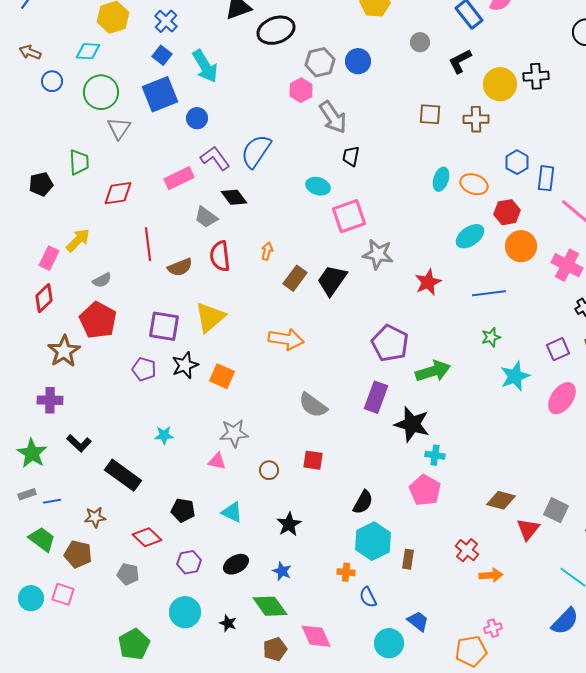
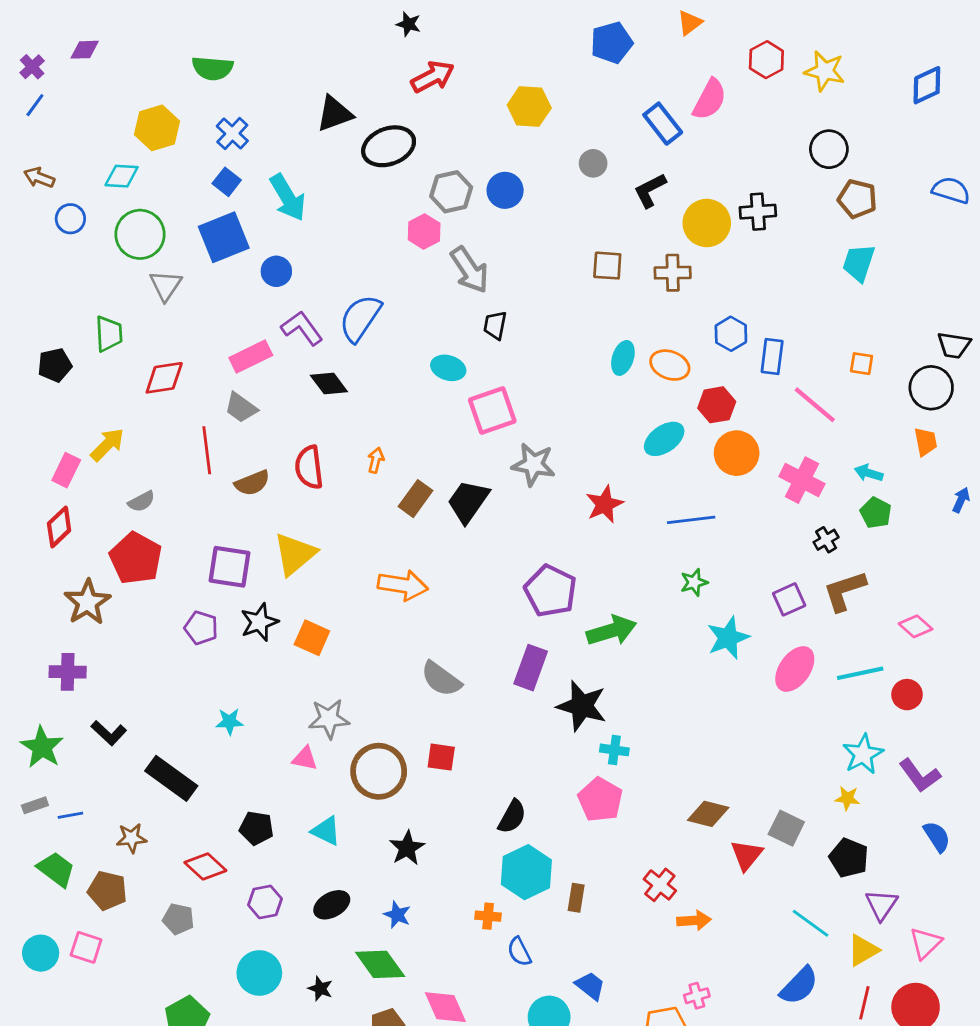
gray trapezoid: (206, 217) -> (241, 408), moved
brown circle: (269, 470) -> (379, 771), size x2.0

